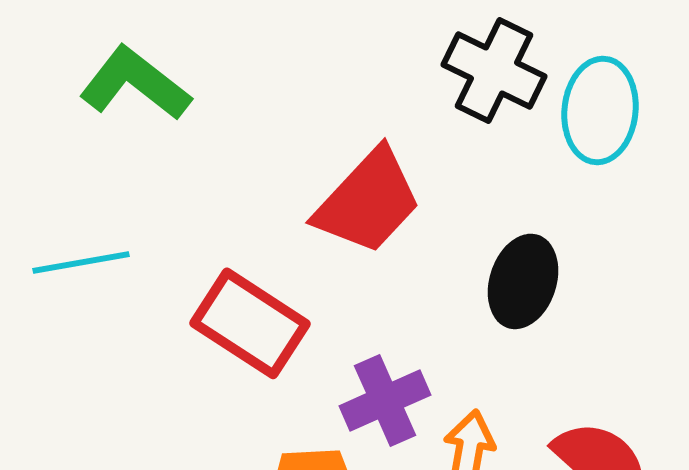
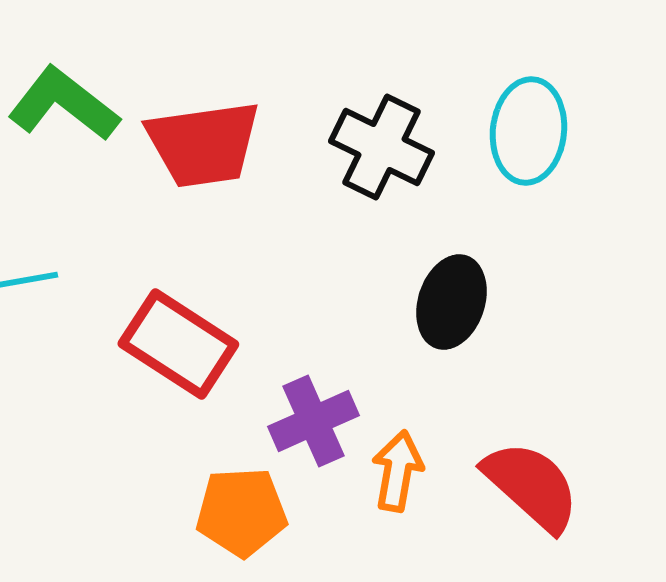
black cross: (494, 70) -> (381, 147), moved
red trapezoid: (368, 201) -> (203, 144), moved, turned 39

